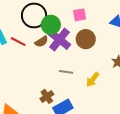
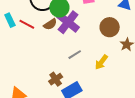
brown circle: (86, 39) -> (110, 27), moved
gray line: (66, 72) -> (75, 55), turned -40

